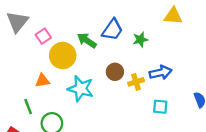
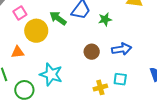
brown circle: (115, 72) -> (92, 52), moved
yellow cross: (136, 82) -> (100, 87), moved
cyan star: (81, 89) -> (51, 74), moved

